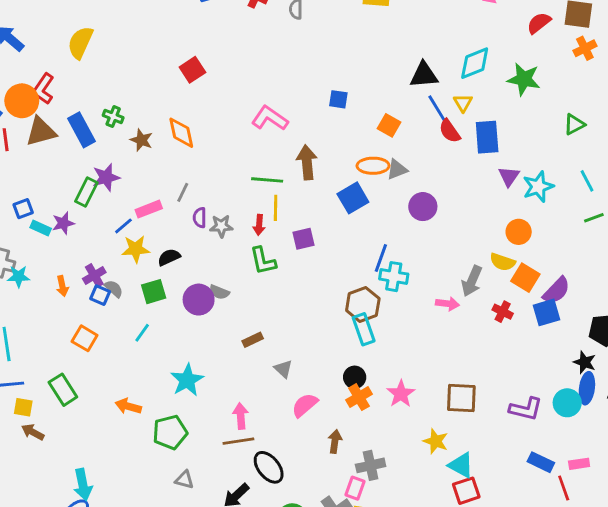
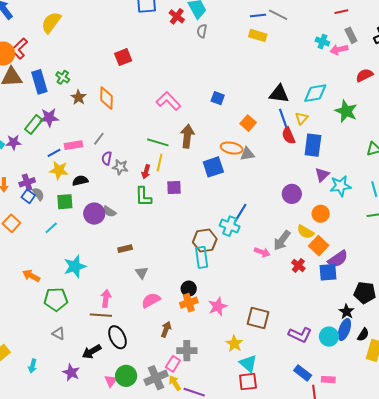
purple circle: (423, 207) -> (292, 194), moved
blue line: (381, 258) -> (241, 213), moved

